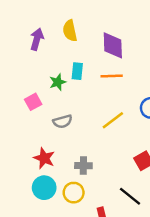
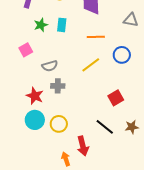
orange line: (112, 76) -> (96, 37), moved
green star: (58, 82) -> (41, 25), moved
gray cross: (83, 166) -> (58, 86), moved

